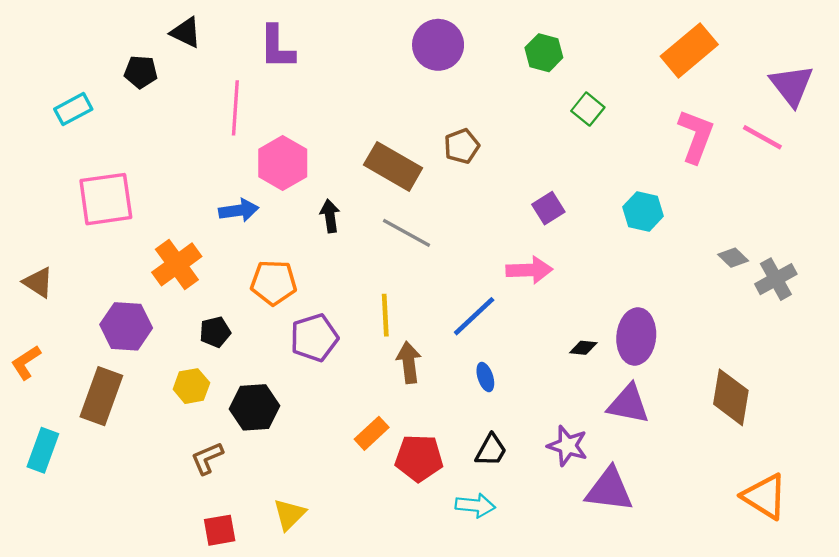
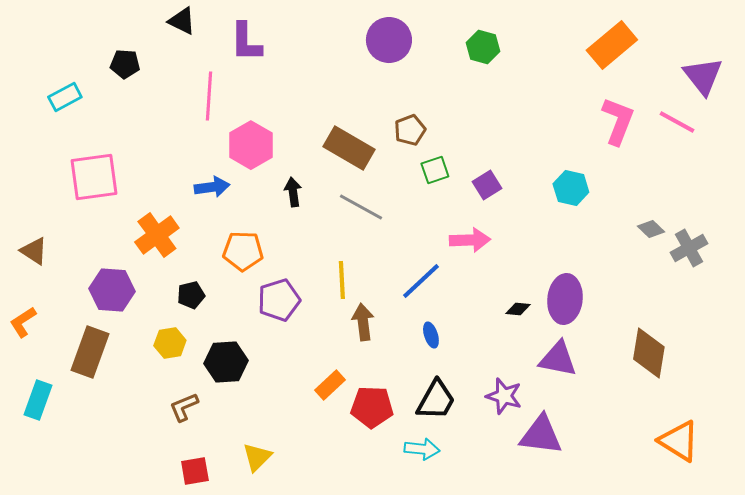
black triangle: (186, 32) -> (182, 21), moved
green square: (588, 109) -> (435, 170), moved, turned 32
black trapezoid: (491, 450) -> (436, 400), size x1.4

